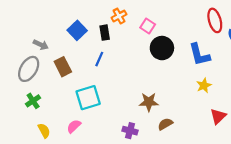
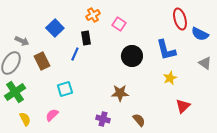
black rectangle: (105, 33) -> (86, 38), moved
black circle: (162, 48) -> (132, 56), moved
cyan square: (88, 98) -> (65, 89), size x0.7
green cross: (33, 101) -> (15, 92), size x1.5
brown semicircle: (165, 124) -> (139, 120), moved, turned 80

